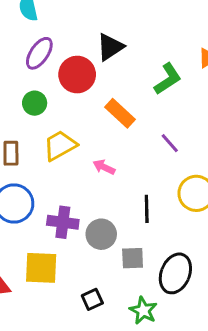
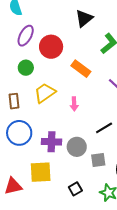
black triangle: (110, 47) -> (84, 18), moved
pink arrow: (104, 167) -> (74, 104), turned -112
black line: (147, 209) -> (104, 128), turned 66

